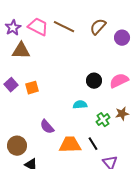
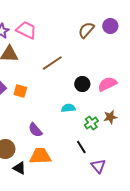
brown line: (64, 27) -> (52, 63), moved, turned -60
purple circle: (122, 38) -> (110, 26), moved
orange square: (32, 88) -> (20, 91), turned 32
orange trapezoid: (70, 145) -> (40, 156), moved

